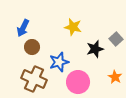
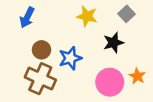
gray square: (116, 39) -> (127, 14), moved
brown circle: (32, 47) -> (42, 50), moved
pink circle: (78, 82) -> (110, 82), moved

